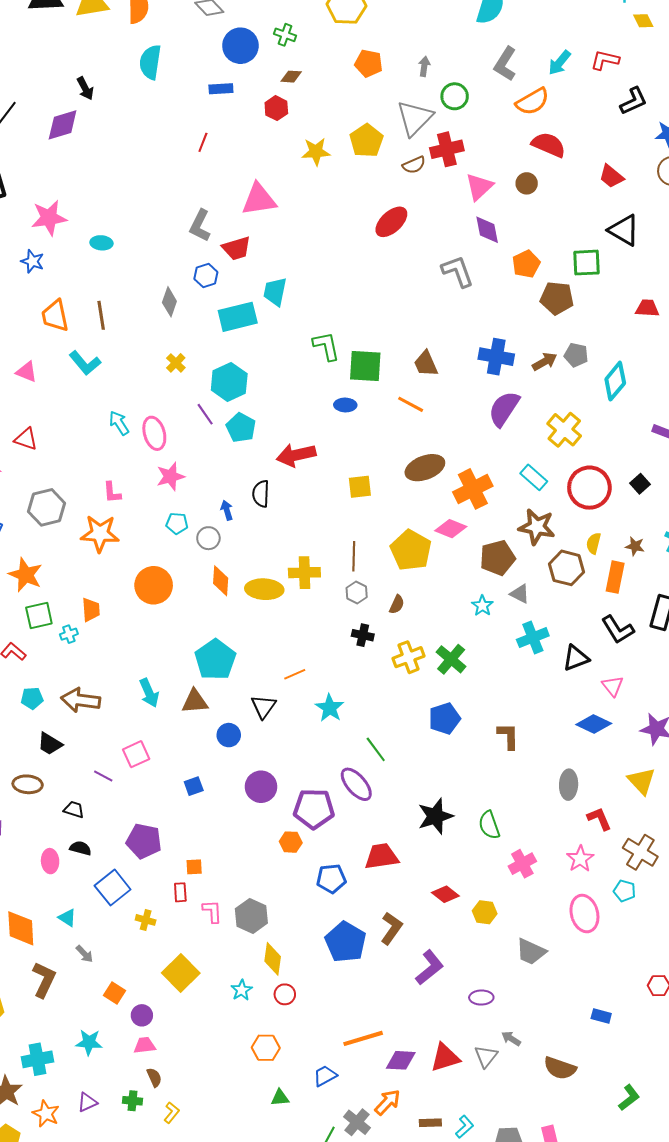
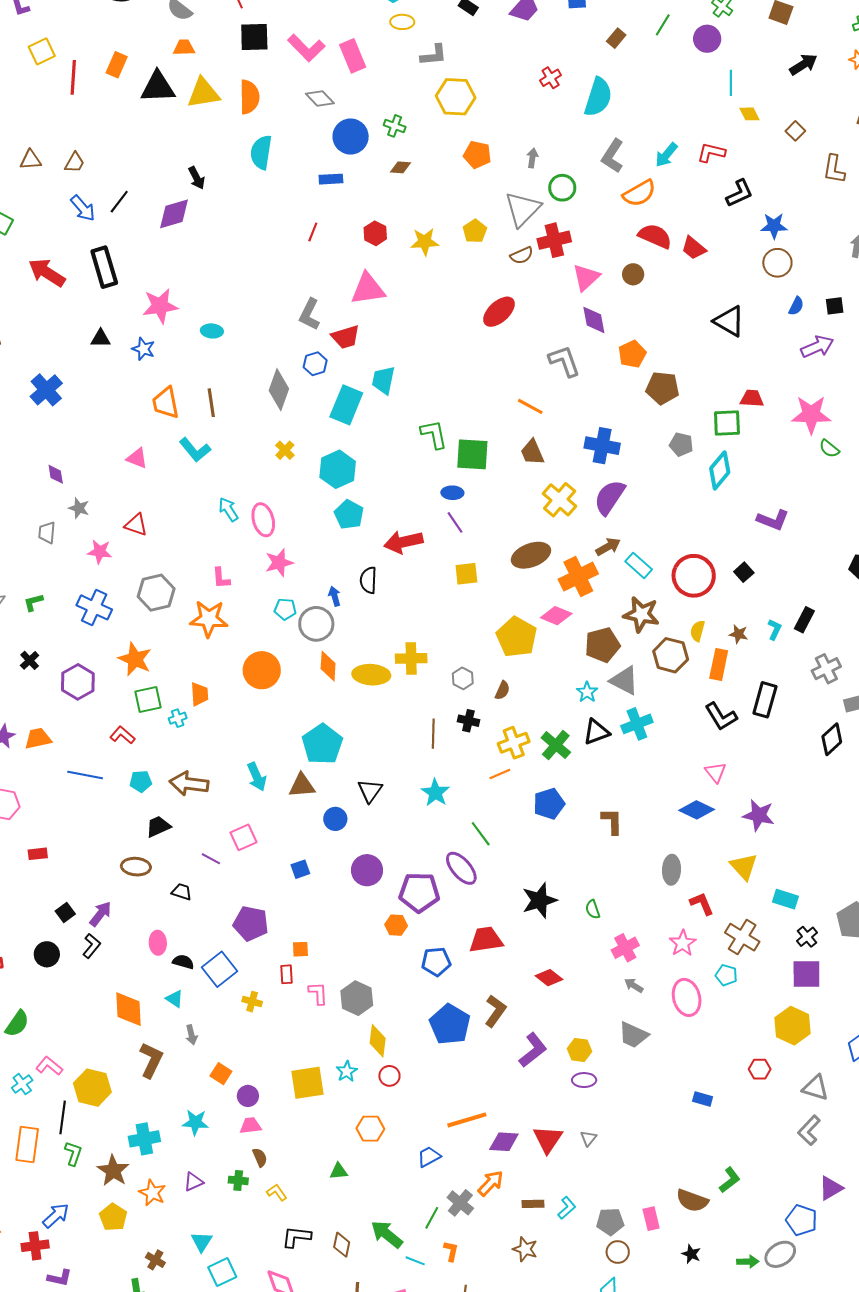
red hexagon: (276, 108) -> (375, 233), moved
yellow pentagon: (366, 141) -> (475, 231), size x0.7
red trapezoid: (611, 176) -> (694, 248), moved
green square: (587, 263) -> (727, 423), moved
gray diamond: (169, 302) -> (279, 390), size x1.4
cyan rectangle: (238, 317) -> (346, 405), turned -54
brown arrow: (545, 362) -> (608, 547), moved
orange line: (411, 404) -> (530, 406), moved
purple line: (205, 414) -> (455, 522), moved
yellow cross: (564, 430) -> (560, 500), moved
gray circle: (208, 538) -> (316, 624), size x1.5
brown line: (354, 556) -> (433, 734), moved
gray triangle: (520, 594) -> (624, 681), size x1.5
black triangle: (576, 658) -> (596, 732), moved
orange line: (295, 674) -> (500, 774), moved
black trapezoid: (50, 744) -> (158, 826), turned 124
green semicircle: (489, 825) -> (593, 909), size x0.7
black semicircle: (81, 848) -> (183, 962), moved
yellow hexagon: (485, 912) -> (580, 1050), moved
gray arrow: (85, 954) -> (191, 1035), turned 30
yellow square: (181, 973) -> (308, 1083), moved, turned 36
gray arrow: (511, 1039) -> (634, 985), moved
gray triangle: (486, 1056) -> (588, 1138), size x0.7
red triangle: (445, 1058) -> (548, 1139), turned -40
brown semicircle: (560, 1068) -> (692, 1201), moved
green triangle: (280, 1098) -> (339, 1171), moved
yellow L-shape: (172, 1113) -> (277, 1192), turned -75

